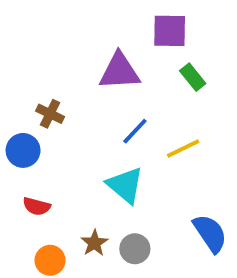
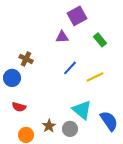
purple square: (170, 31) -> (77, 16), moved, turned -30
purple triangle: (119, 71) -> (62, 37), size x0.6
cyan triangle: (125, 185) -> (82, 110), moved

